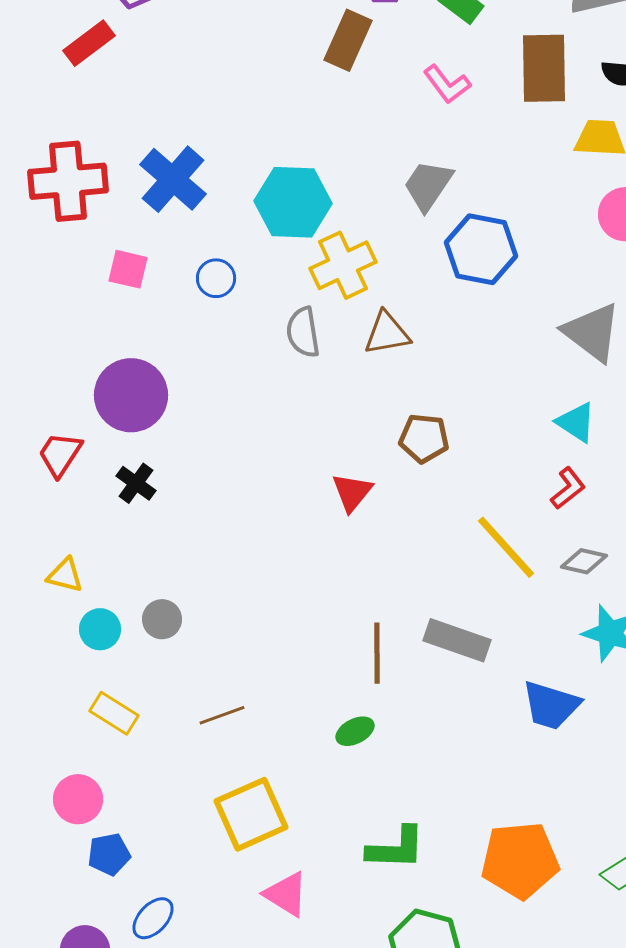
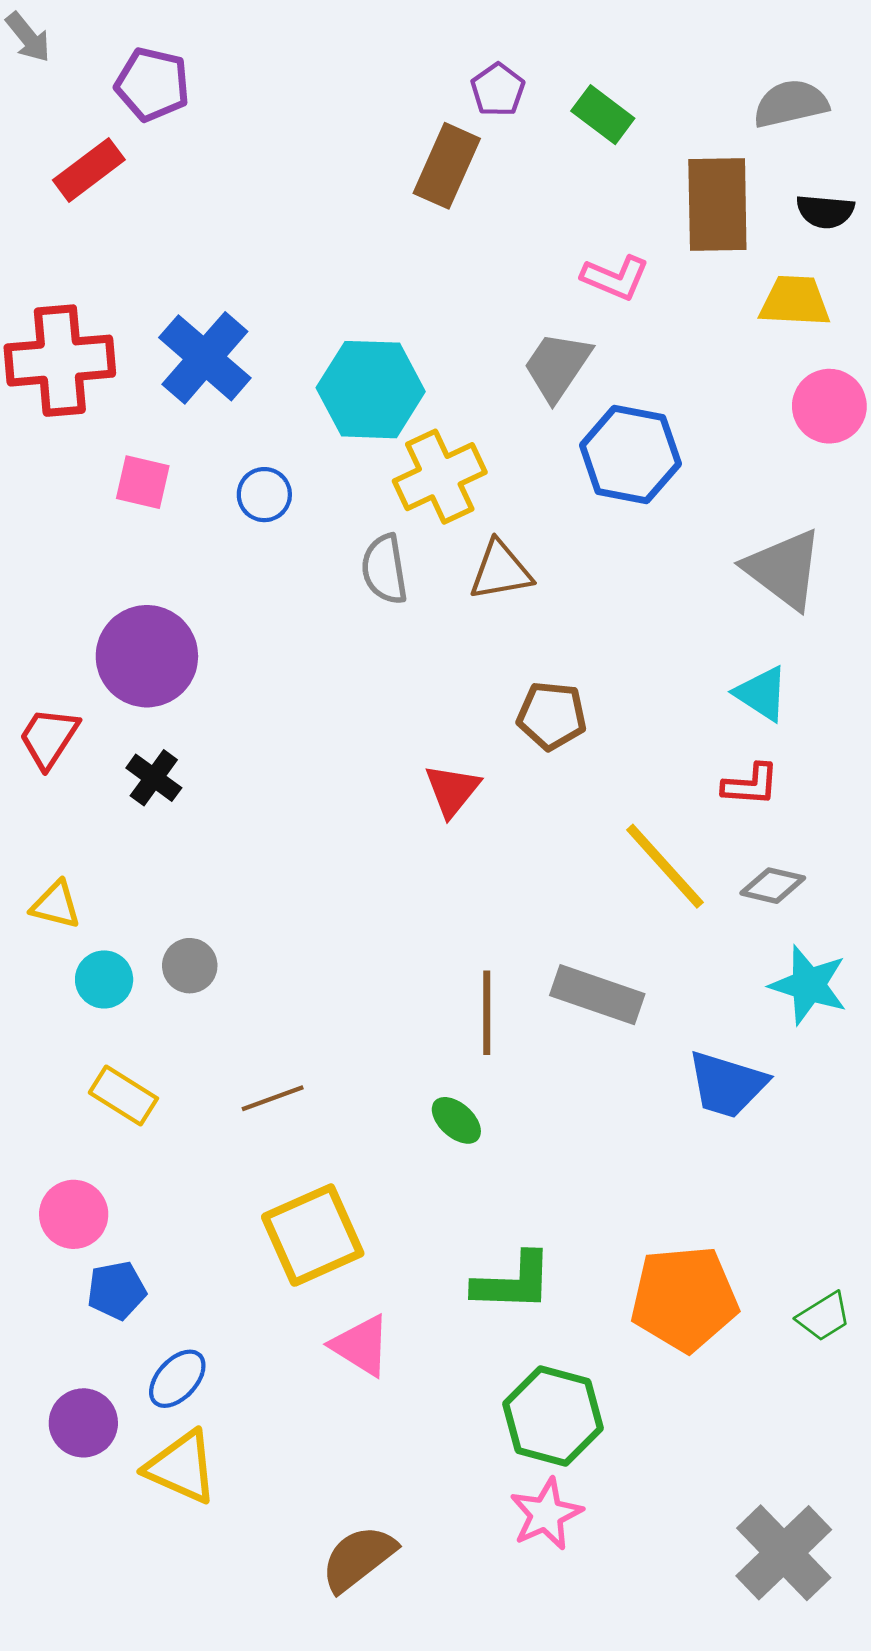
pink L-shape: (447, 84) -> (615, 278), moved, turned -30
red L-shape: (568, 488) -> (751, 785), turned 42
green ellipse: (355, 731) -> (456, 1120), turned 69

